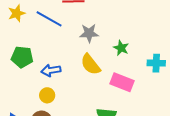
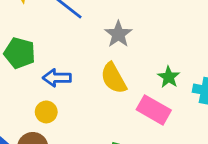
gray star: (89, 33) -> (118, 34), turned 30
green star: (121, 48) -> (169, 77), moved

